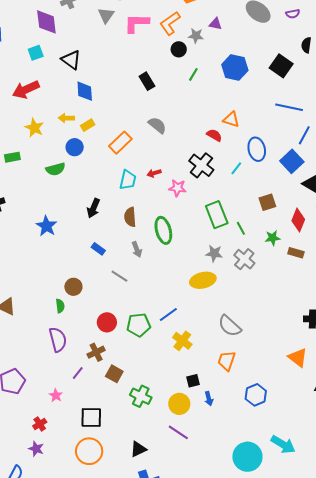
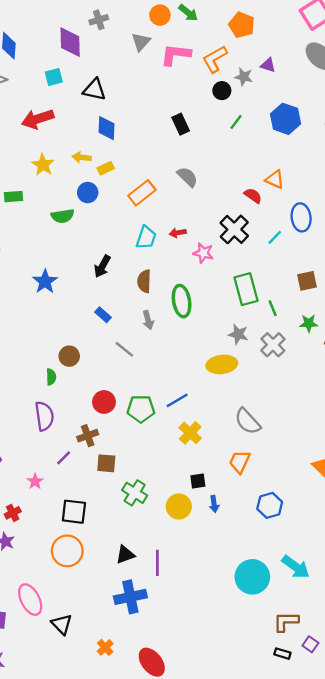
black triangle: (71, 60) -> (94, 90), turned -30
brown square: (114, 374) -> (106, 463), turned -30
purple line: (178, 432) -> (157, 563), moved, turned 50

